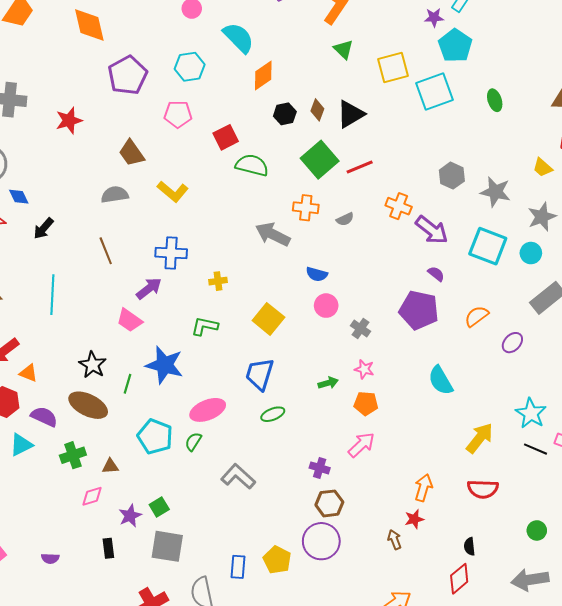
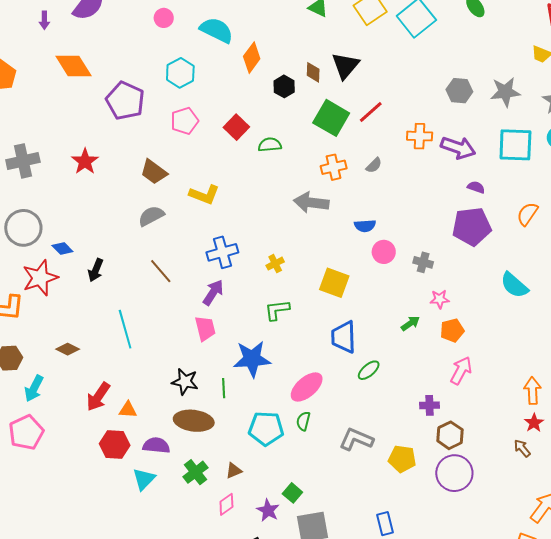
green semicircle: (252, 165) -> (270, 145), size x0.7
pink trapezoid: (129, 320) -> (205, 328), turned -120
yellow pentagon: (277, 560) -> (402, 459), moved

